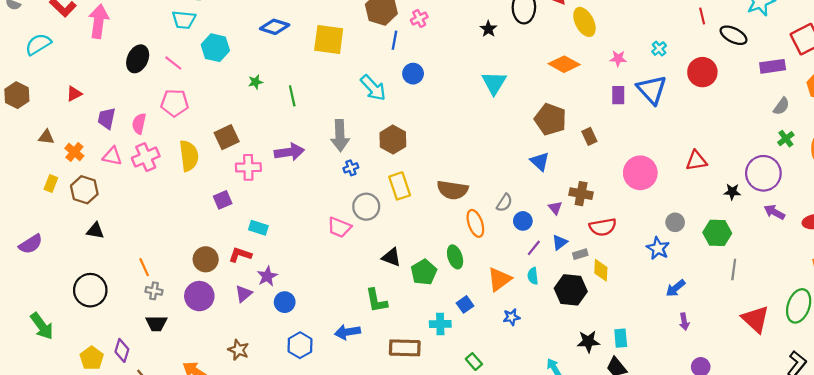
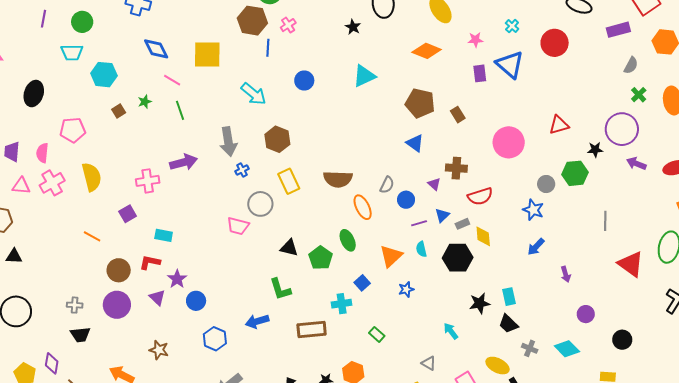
blue diamond: (275, 27) -> (156, 49), turned 52
pink line: (173, 63) -> (172, 80), moved
blue circle: (413, 74) -> (304, 81), moved
cyan triangle: (494, 83) -> (364, 76), turned 40
brown square: (227, 137) -> (119, 111), moved, size x0.6
green hexagon: (717, 233) -> (575, 173), moved
purple line: (534, 248) -> (419, 223), turned 42
orange line: (144, 267) -> (92, 236), moved, turned -30
blue arrow: (675, 288) -> (536, 247), moved
purple triangle: (244, 294) -> (157, 298), turned -30

